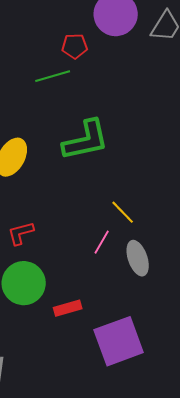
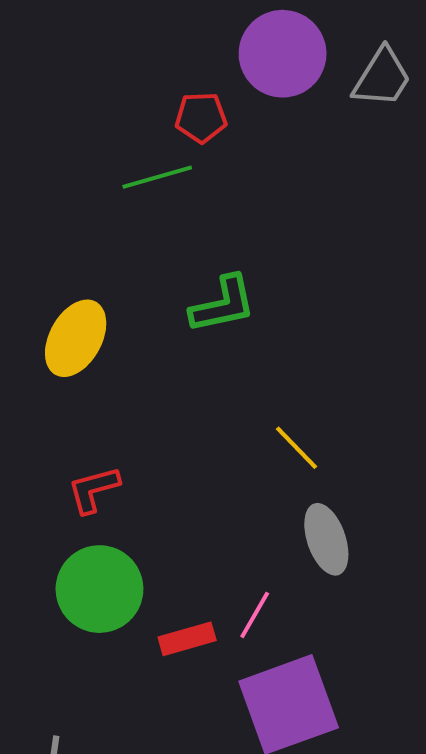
green L-shape: (86, 140) -> (223, 304), size x0.7
pink line: (102, 242) -> (255, 615), moved

